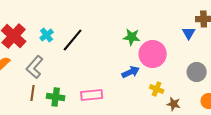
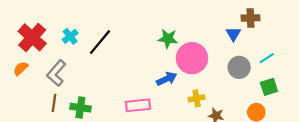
gray circle: (197, 72) -> (239, 67), moved
yellow cross: (157, 89) -> (197, 98), turned -32
pink rectangle: (92, 95) -> (138, 105), moved

